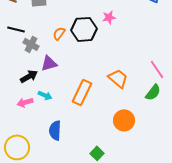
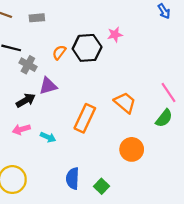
cyan arrow: (45, 95) -> (48, 137), moved
blue semicircle: (55, 130) -> (73, 178), moved

